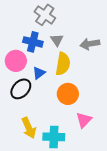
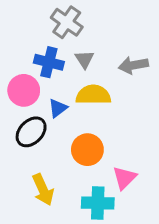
yellow semicircle: (63, 64) -> (93, 95), turned -100
orange circle: (68, 94) -> (87, 150), moved
cyan cross: (54, 137) -> (98, 203), moved

